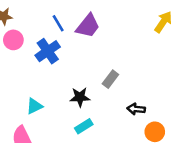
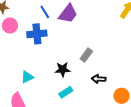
blue cross: (48, 51) -> (37, 34), turned 30
black arrow: (136, 109) -> (99, 79), moved

